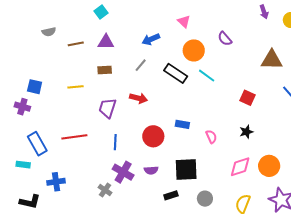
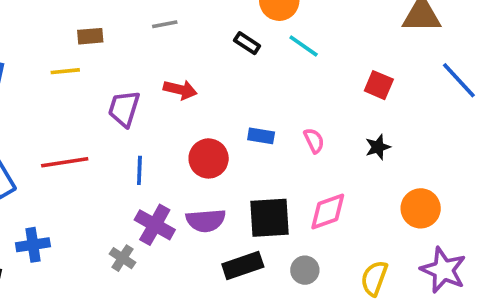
gray line: (141, 65) -> (165, 24), moved, turned 40
brown rectangle: (105, 70) -> (90, 36), moved
black rectangle: (176, 73) -> (247, 43), size x0.6
pink semicircle: (211, 137) -> (314, 141), moved
pink diamond: (240, 167) -> (328, 211), moved
purple semicircle: (151, 170) -> (206, 220), size x1.5
black rectangle: (171, 195) -> (243, 266), size x1.5

